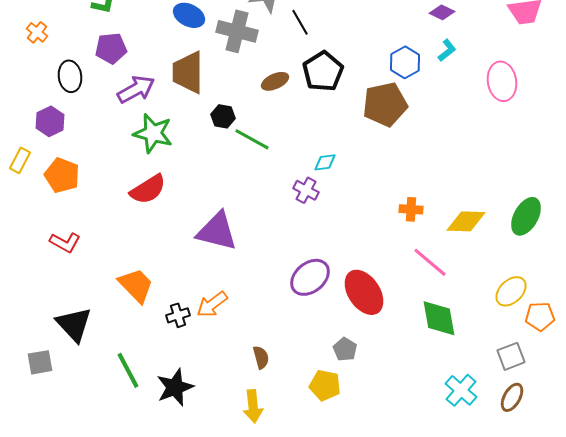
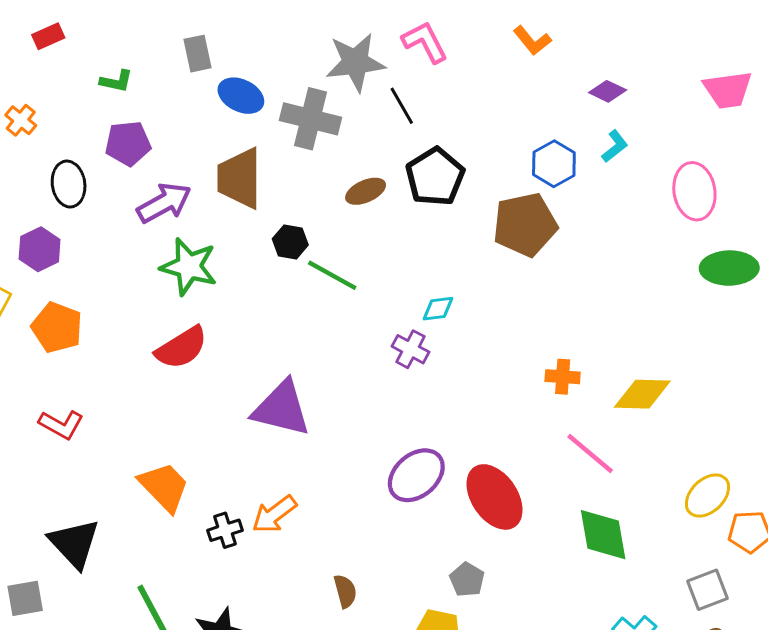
green ellipse: (526, 216) -> (729, 268), moved, turned 60

